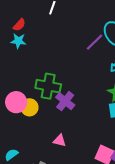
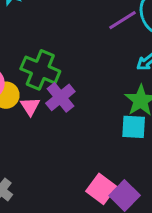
pink triangle: (60, 141) -> (30, 106), moved, turned 32

